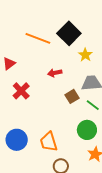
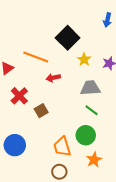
orange line: (38, 38) -> (36, 57), moved
brown square: (72, 96) -> (41, 111), moved
orange trapezoid: (49, 142) -> (62, 147), moved

